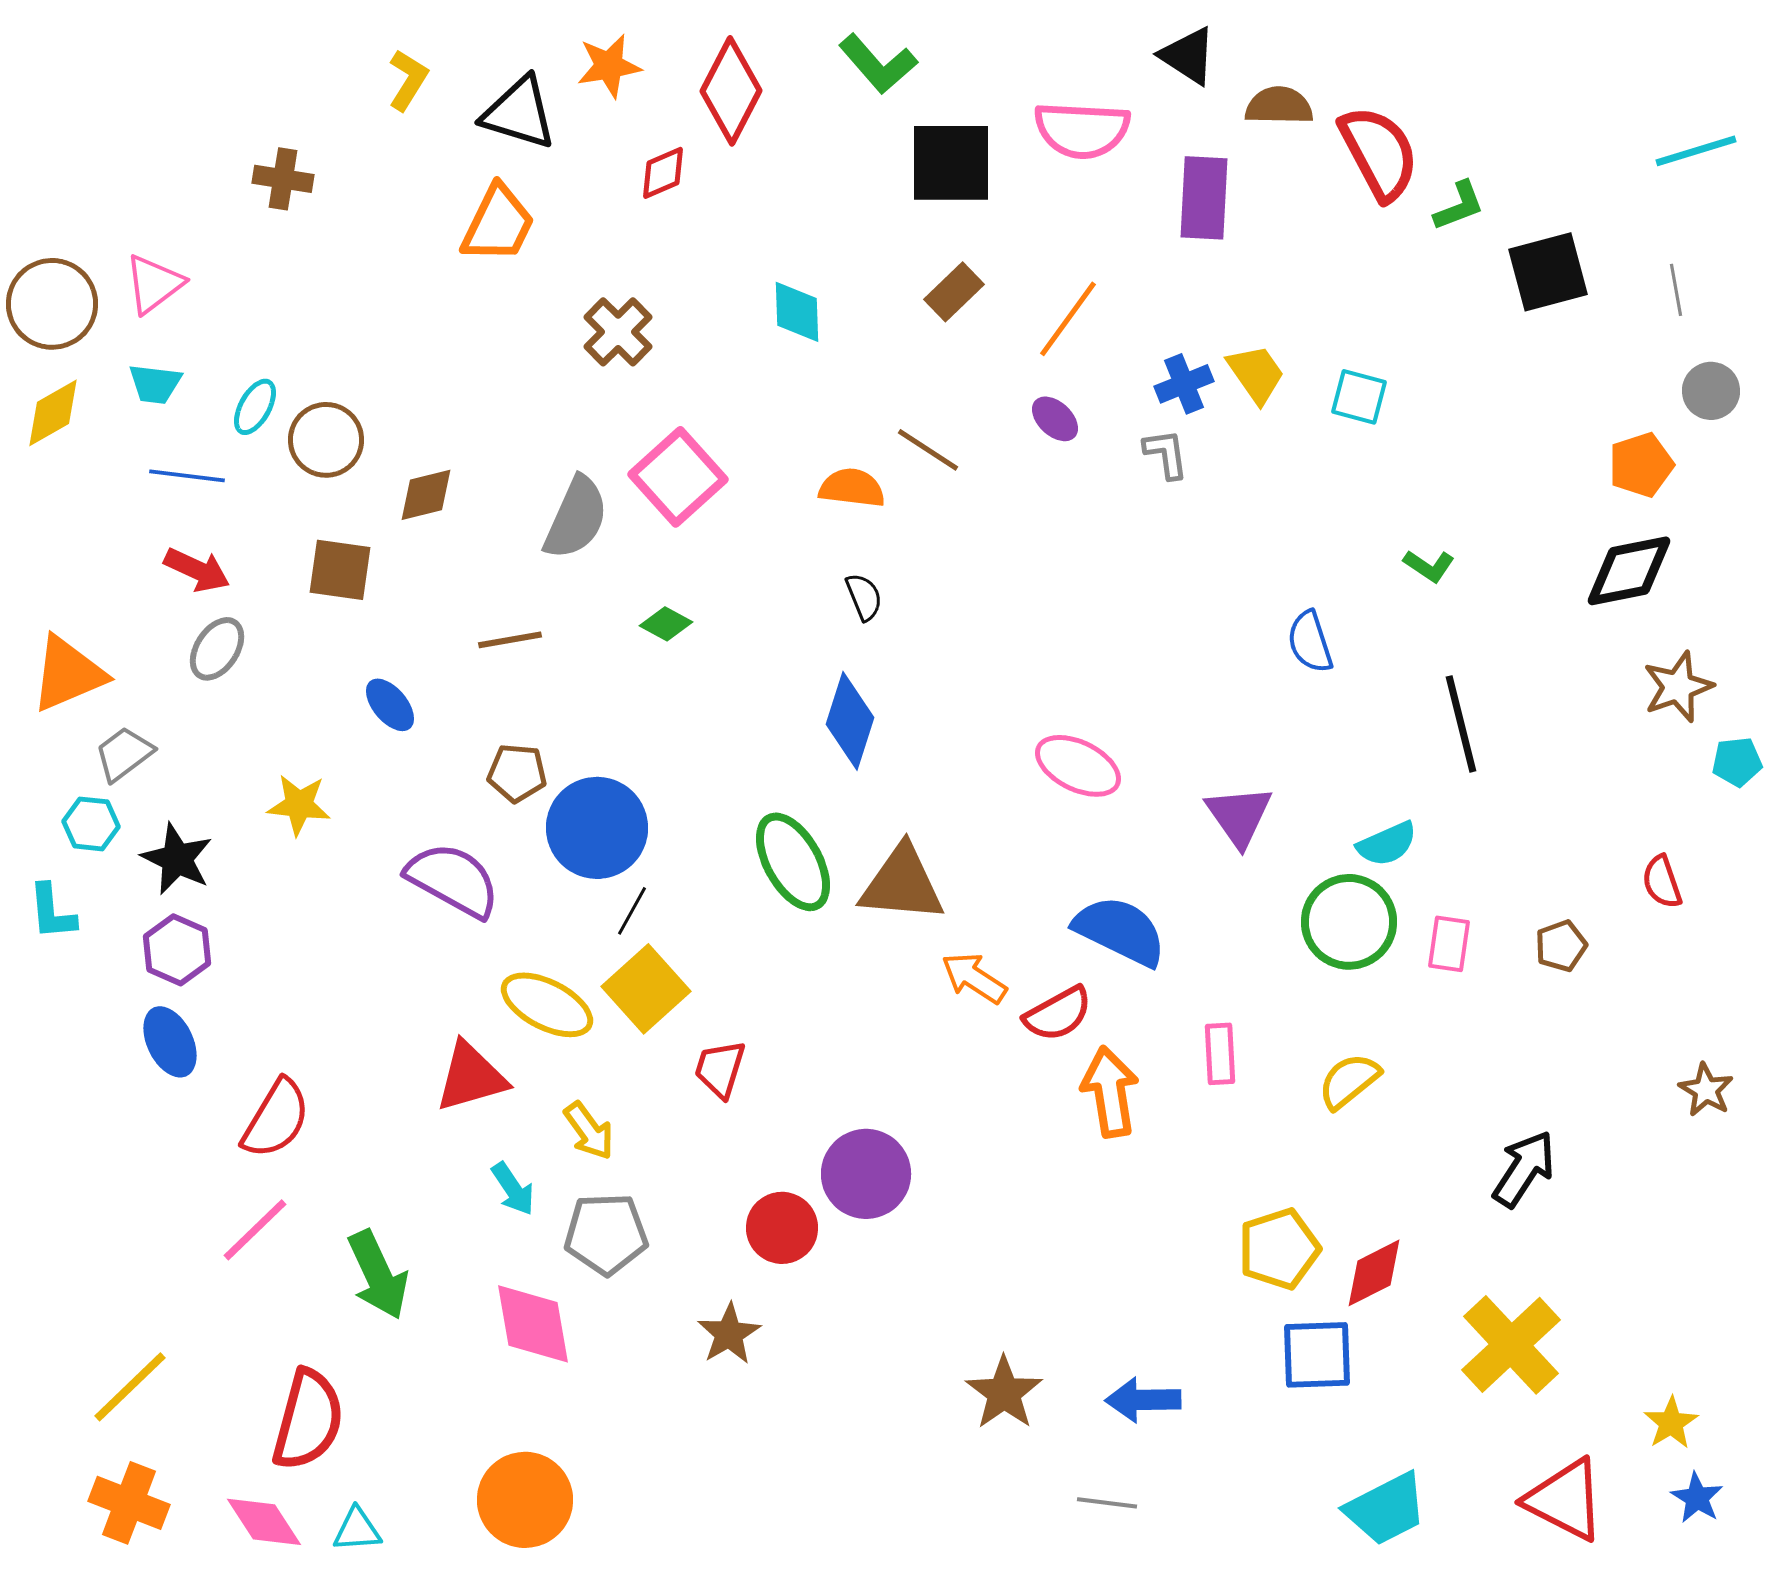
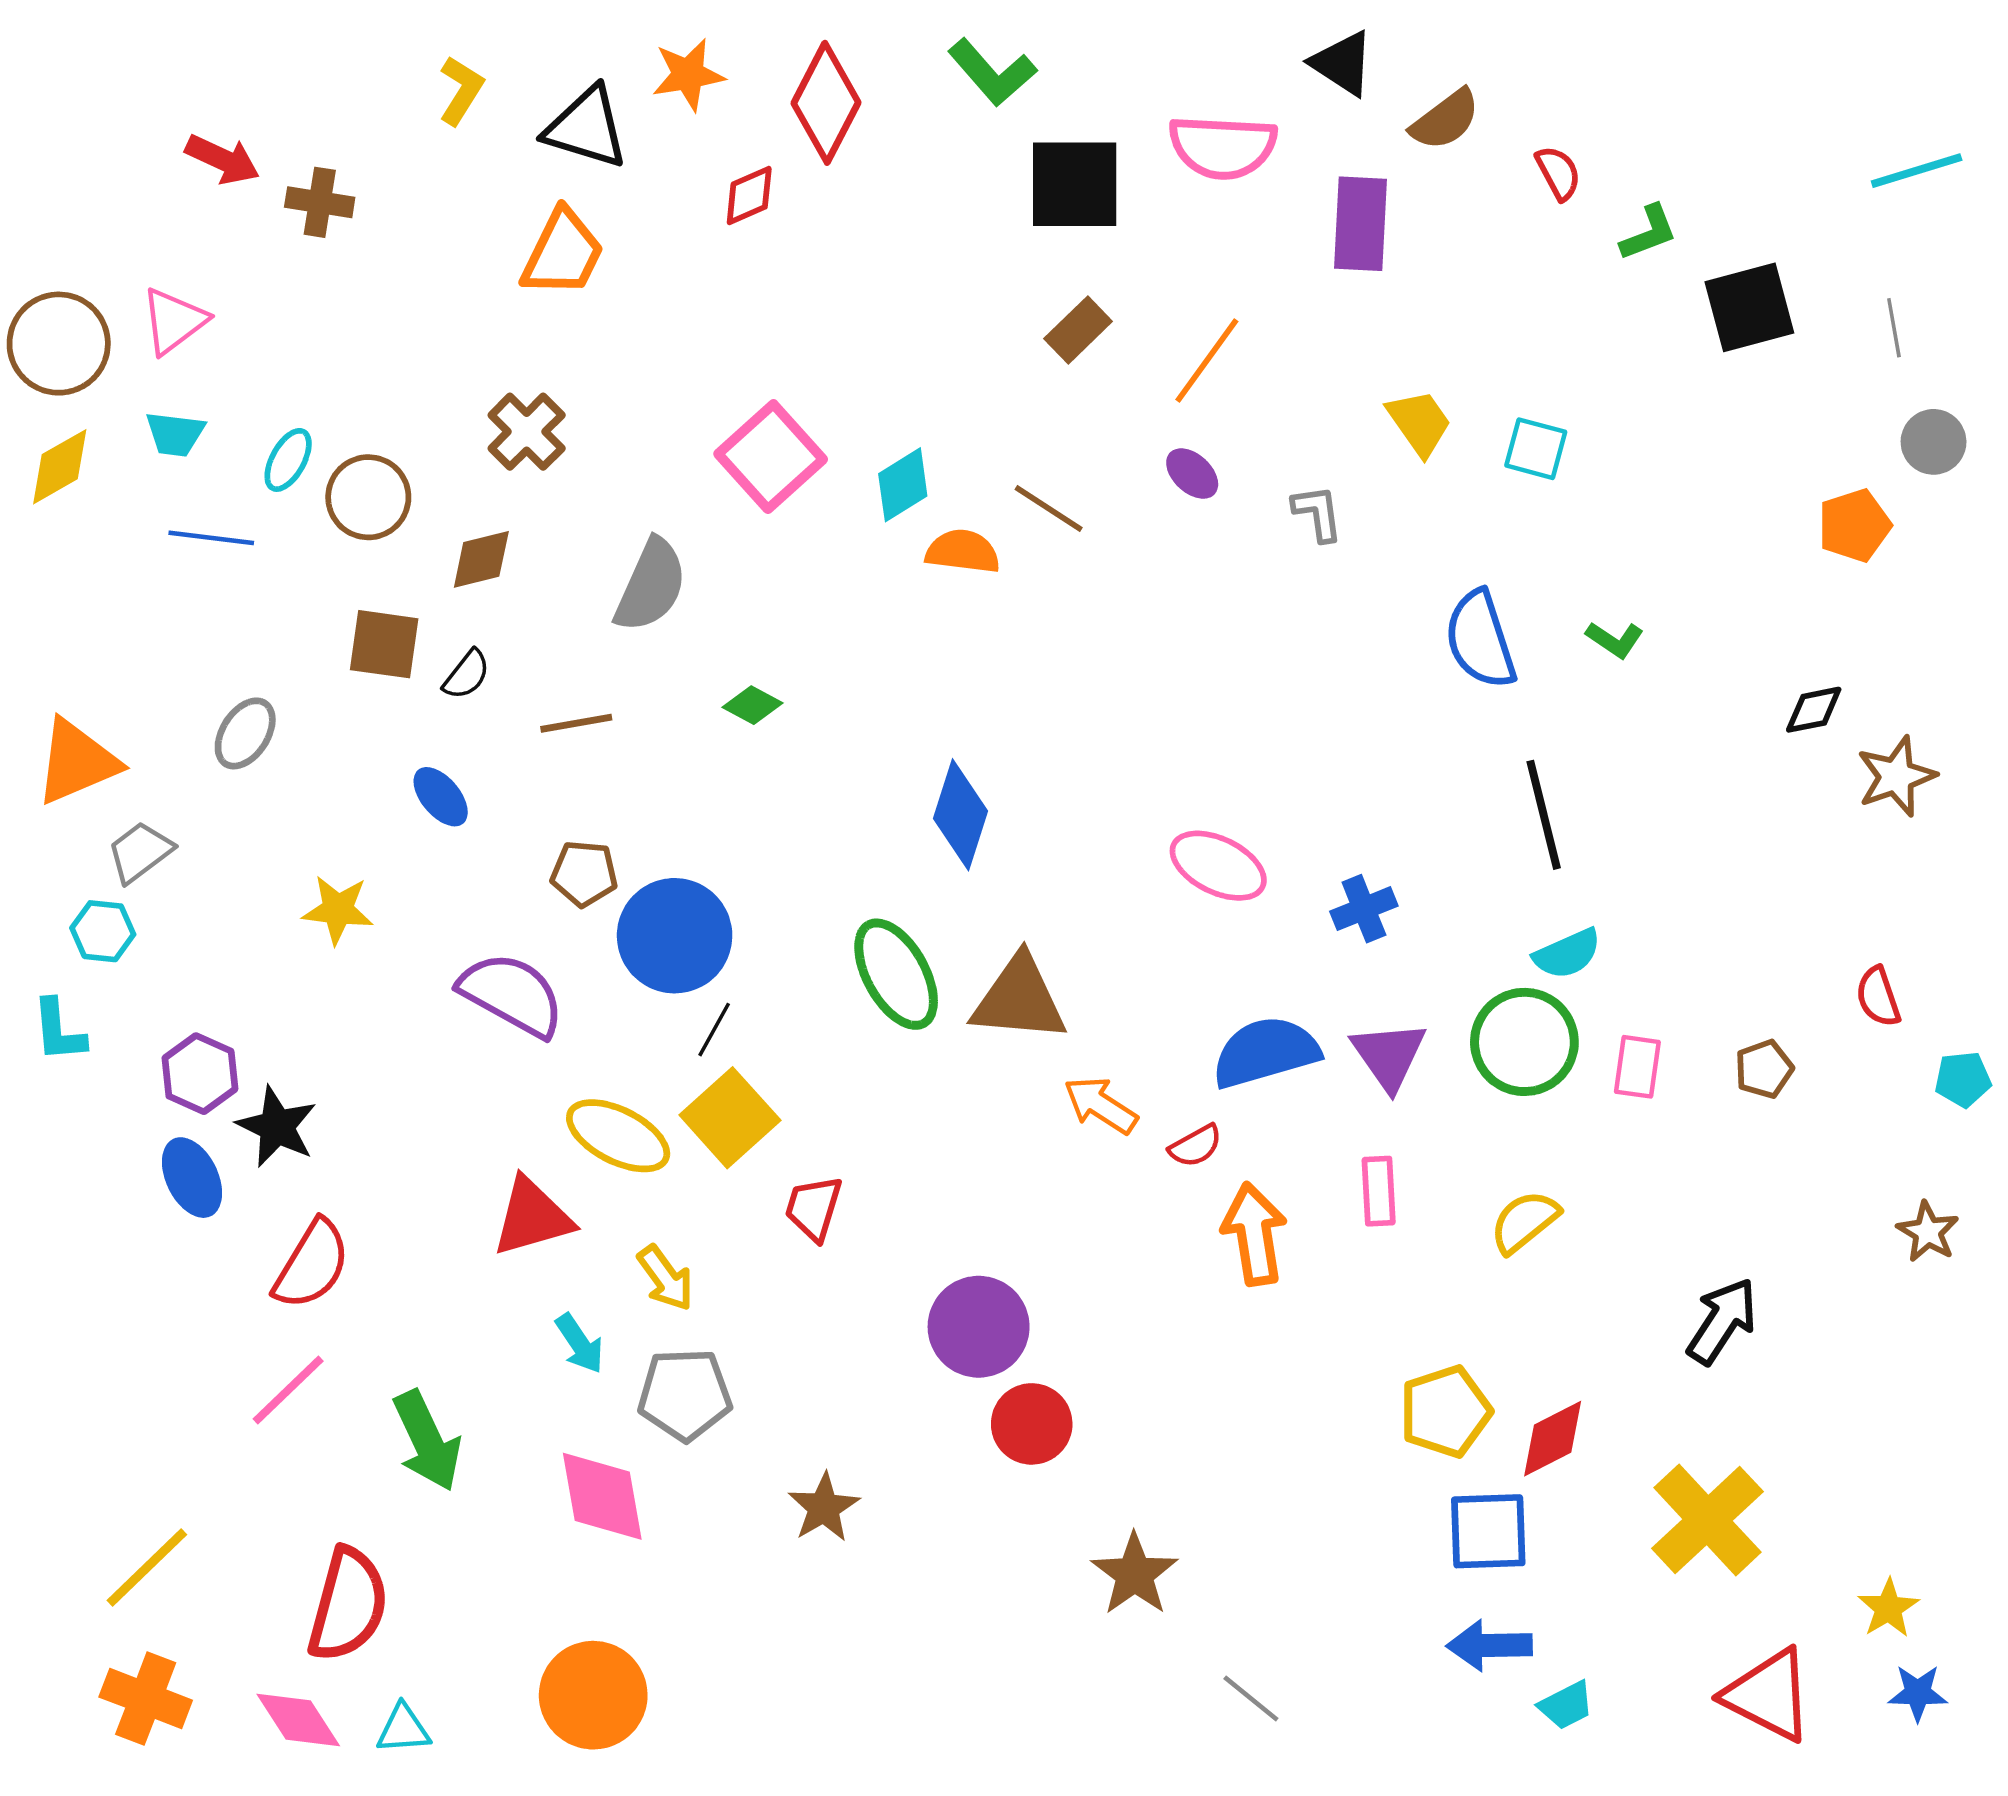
brown semicircle: (1279, 106) -> (1445, 120), turned 142
red semicircle: (1379, 153) -> (1558, 173), size x0.5
cyan diamond: (797, 312) -> (903, 485), moved, turned 60
brown cross: (618, 332) -> (527, 432), moved
blue cross: (1184, 384) -> (1364, 909), moved
pink square: (678, 477) -> (771, 457), moved
red arrow: (197, 570) -> (223, 159), moved
black diamond: (1629, 571) -> (1814, 710), moved, size x0.6
black semicircle: (864, 597) -> (467, 675), moved, turned 60
blue semicircle: (1310, 642) -> (1480, 640), moved, size x1.4
black line: (1461, 724) -> (1544, 815), moved
cyan pentagon: (1737, 762) -> (1963, 1079), moved
purple triangle: (1239, 816) -> (1389, 1056), moved
black star: (177, 859) -> (277, 1127), moved
blue semicircle: (1120, 931) -> (1266, 1052), turned -42
red semicircle: (1058, 1014) -> (1196, 1146), size x0.7
red circle: (782, 1228) -> (1032, 1424), moved
blue arrow: (1143, 1400) -> (1489, 1645), moved
blue star: (1697, 1498) -> (1918, 1693), turned -30
gray line: (1107, 1503) -> (1251, 1699), turned 32
cyan trapezoid: (1386, 1509) -> (1566, 1705), size x0.6

